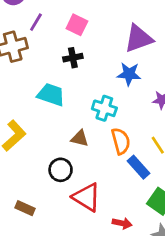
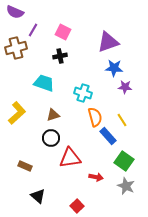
blue star: (129, 74) -> (114, 68), moved
brown triangle: (80, 138) -> (53, 115), moved, turned -32
red triangle: (87, 197) -> (70, 158), turned -40

